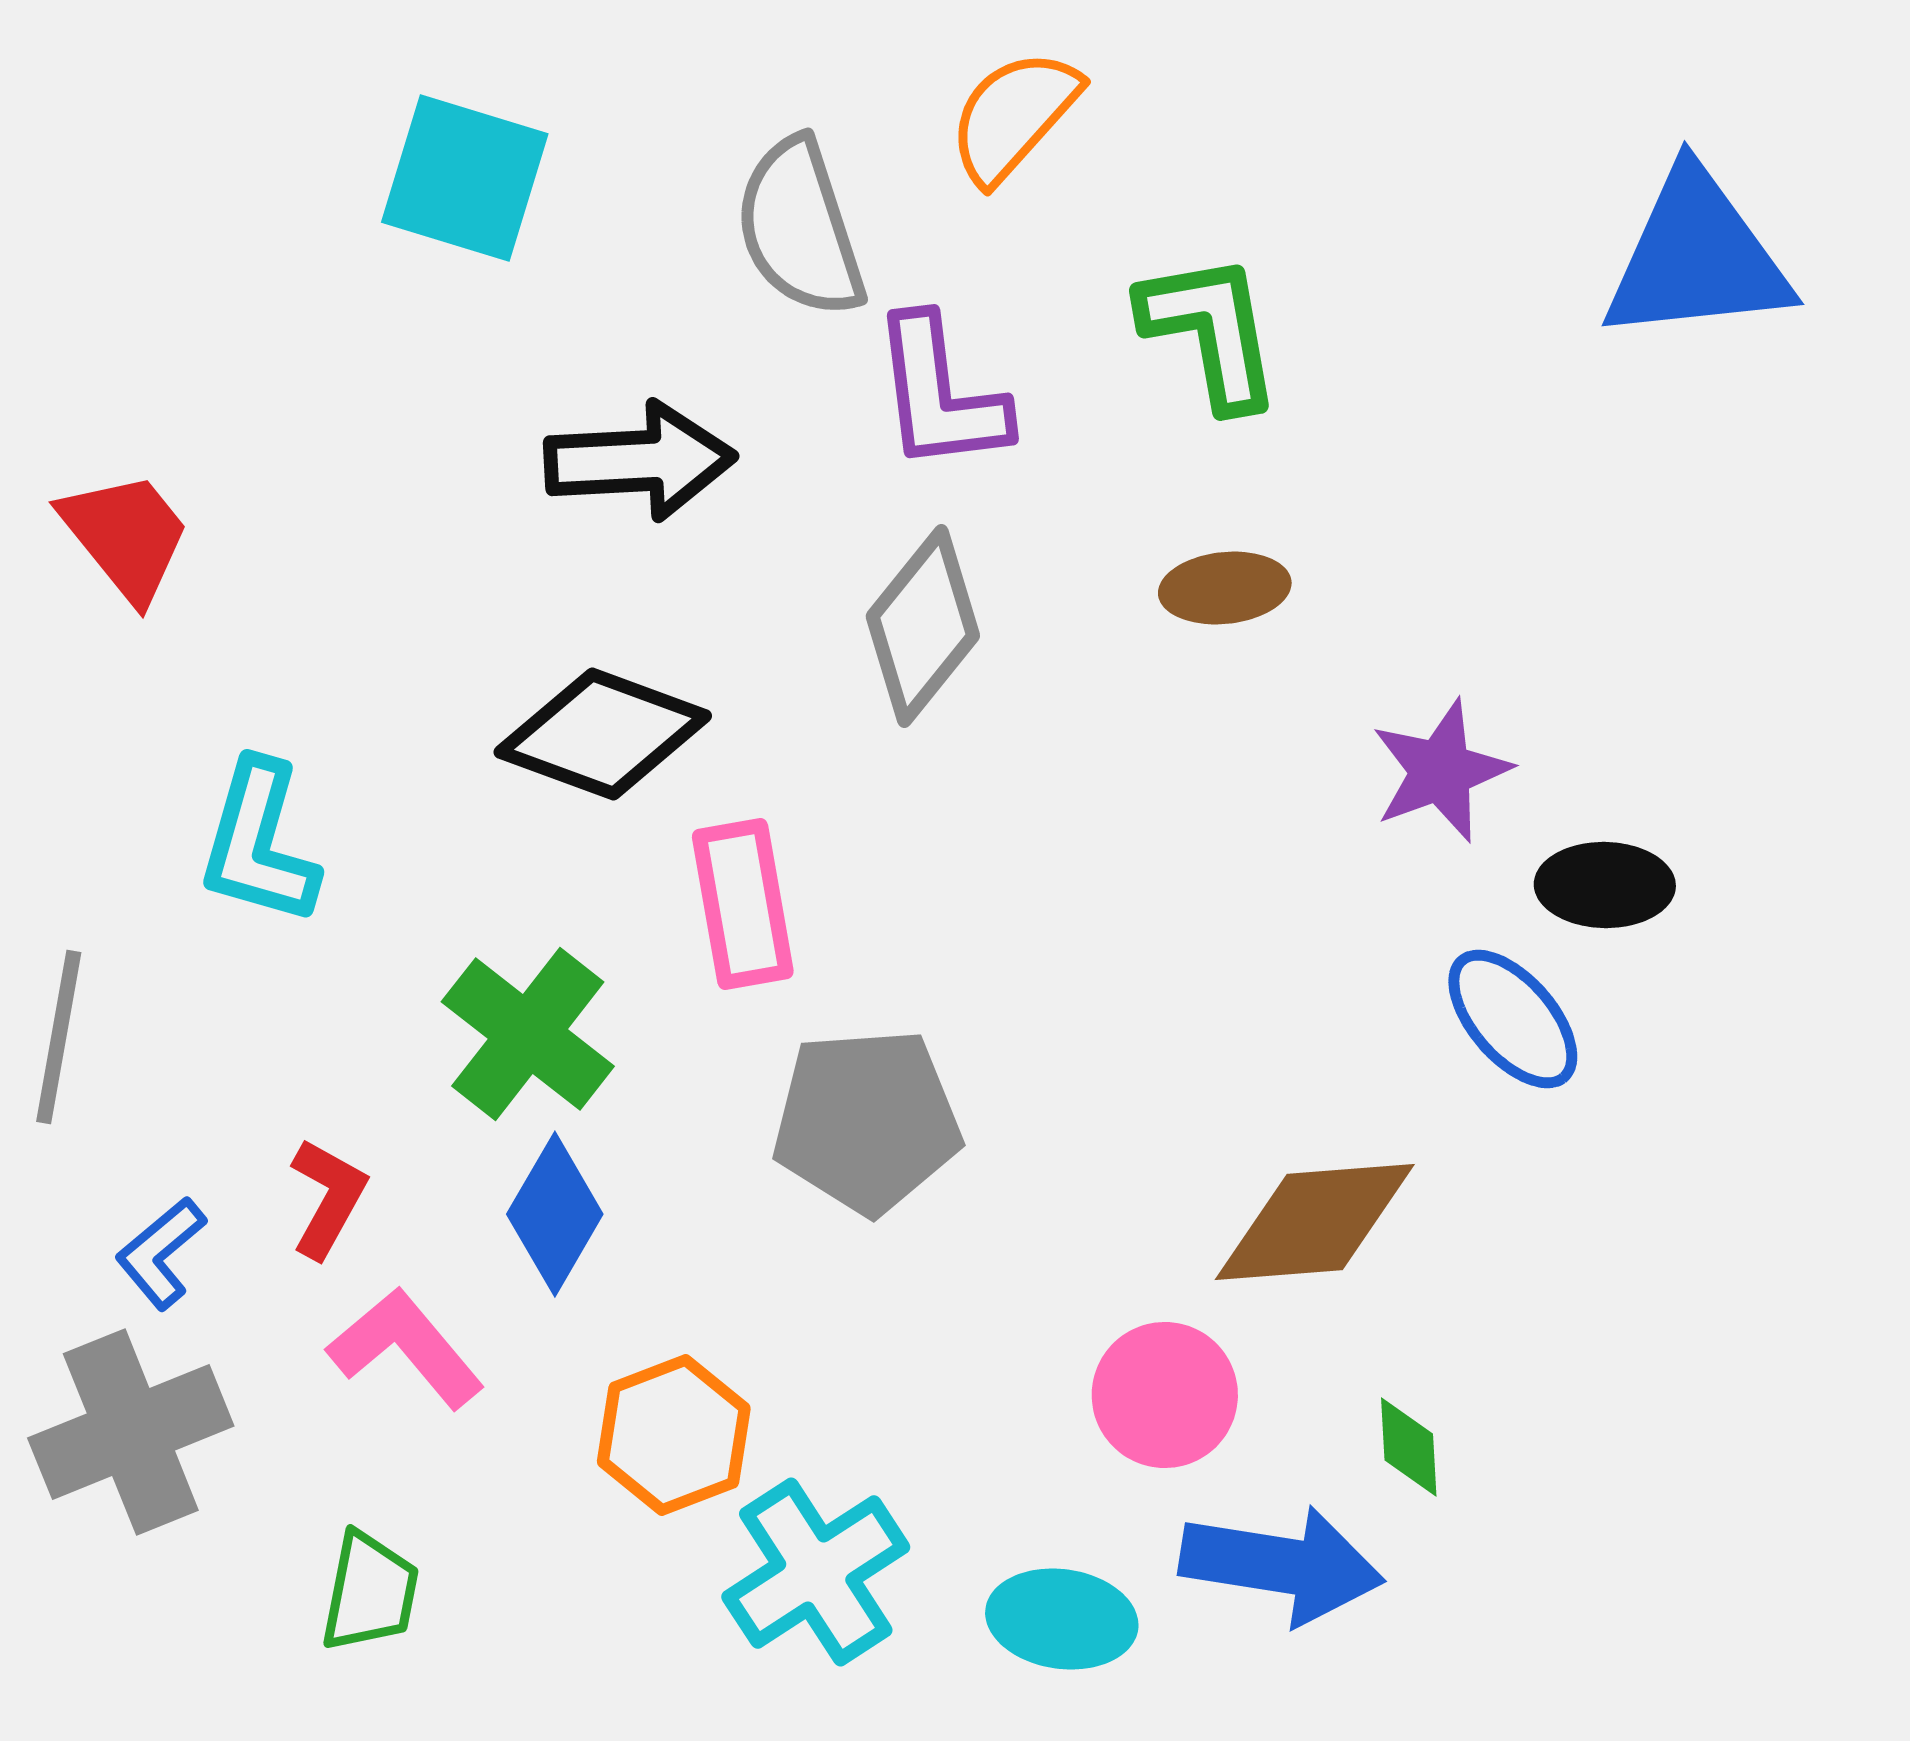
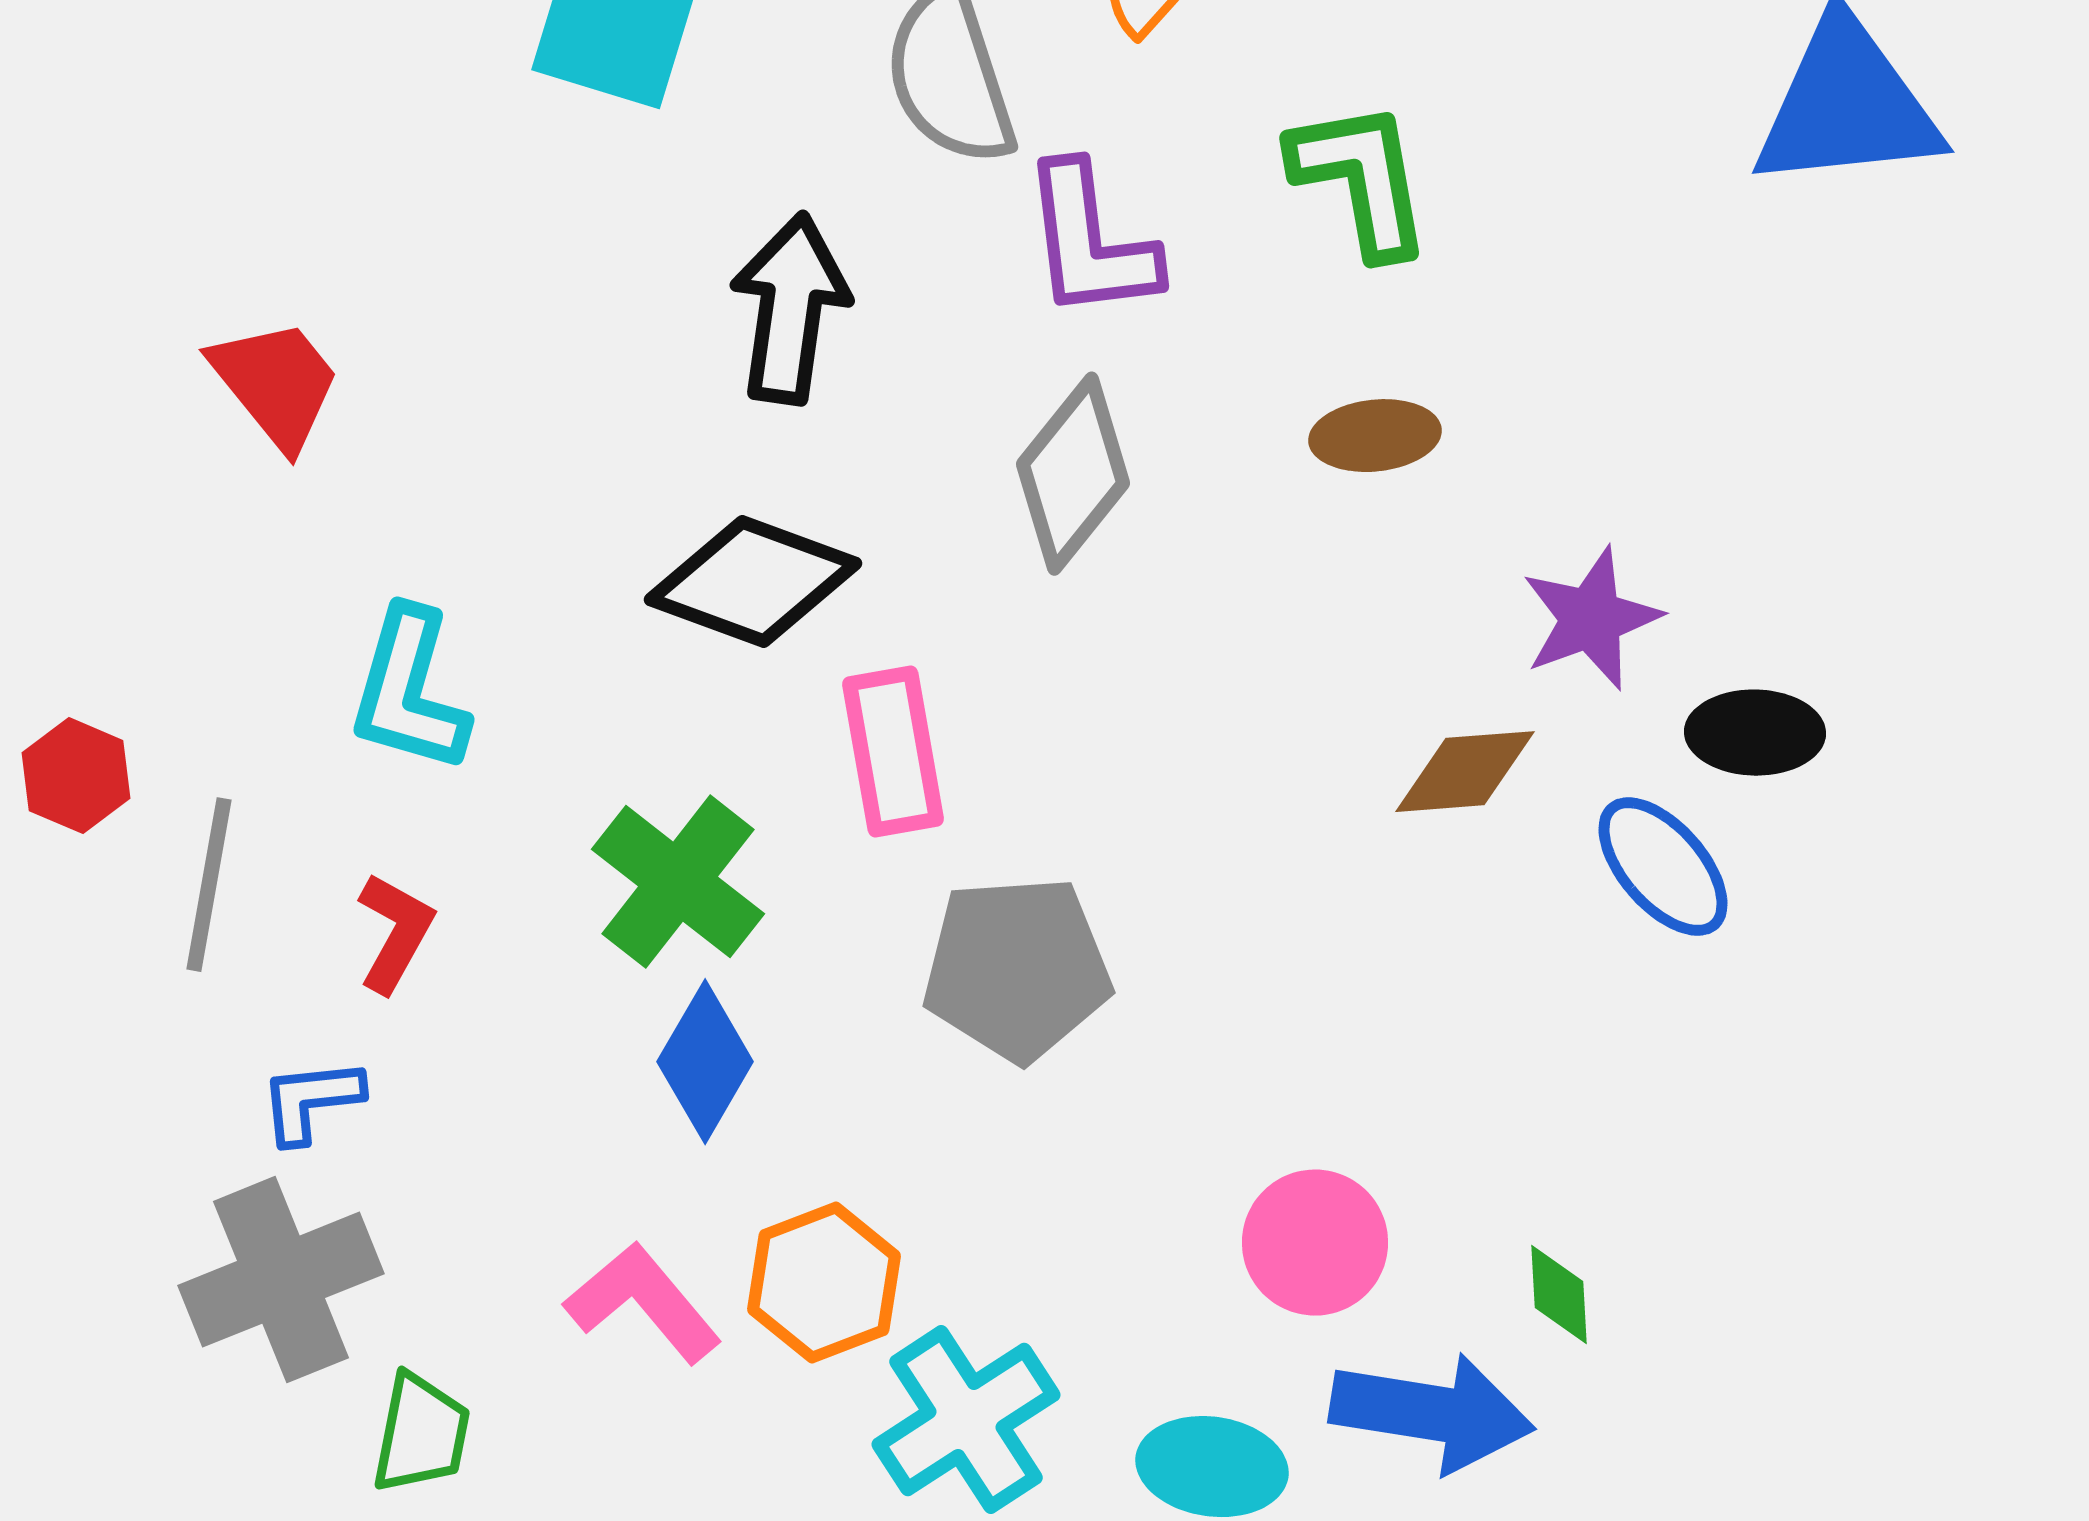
black arrow: (640, 461) -> (790, 309), turned -79
red L-shape: (328, 1198) -> (395, 933), moved
brown diamond: (1315, 1222) -> (1465, 772), moved, size x0.7
blue L-shape: (161, 1253) -> (311, 1101), turned 34
pink L-shape: (406, 1348) -> (643, 1303), moved
green trapezoid: (370, 1592) -> (421, 1434), moved

